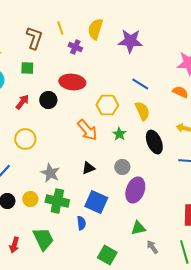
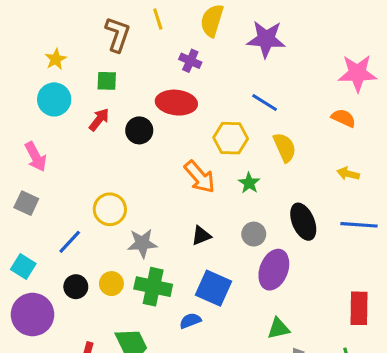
purple cross: (75, 47) -> (190, 61), moved
blue line: (140, 84) -> (265, 103), moved
red arrow: (22, 102) -> (99, 120), moved
yellow circle: (25, 139) -> (110, 209), moved
black ellipse: (154, 142) -> (303, 222), moved
gray star: (50, 173) -> (142, 243), turned -30
blue semicircle: (81, 223) -> (190, 321), turned -104

